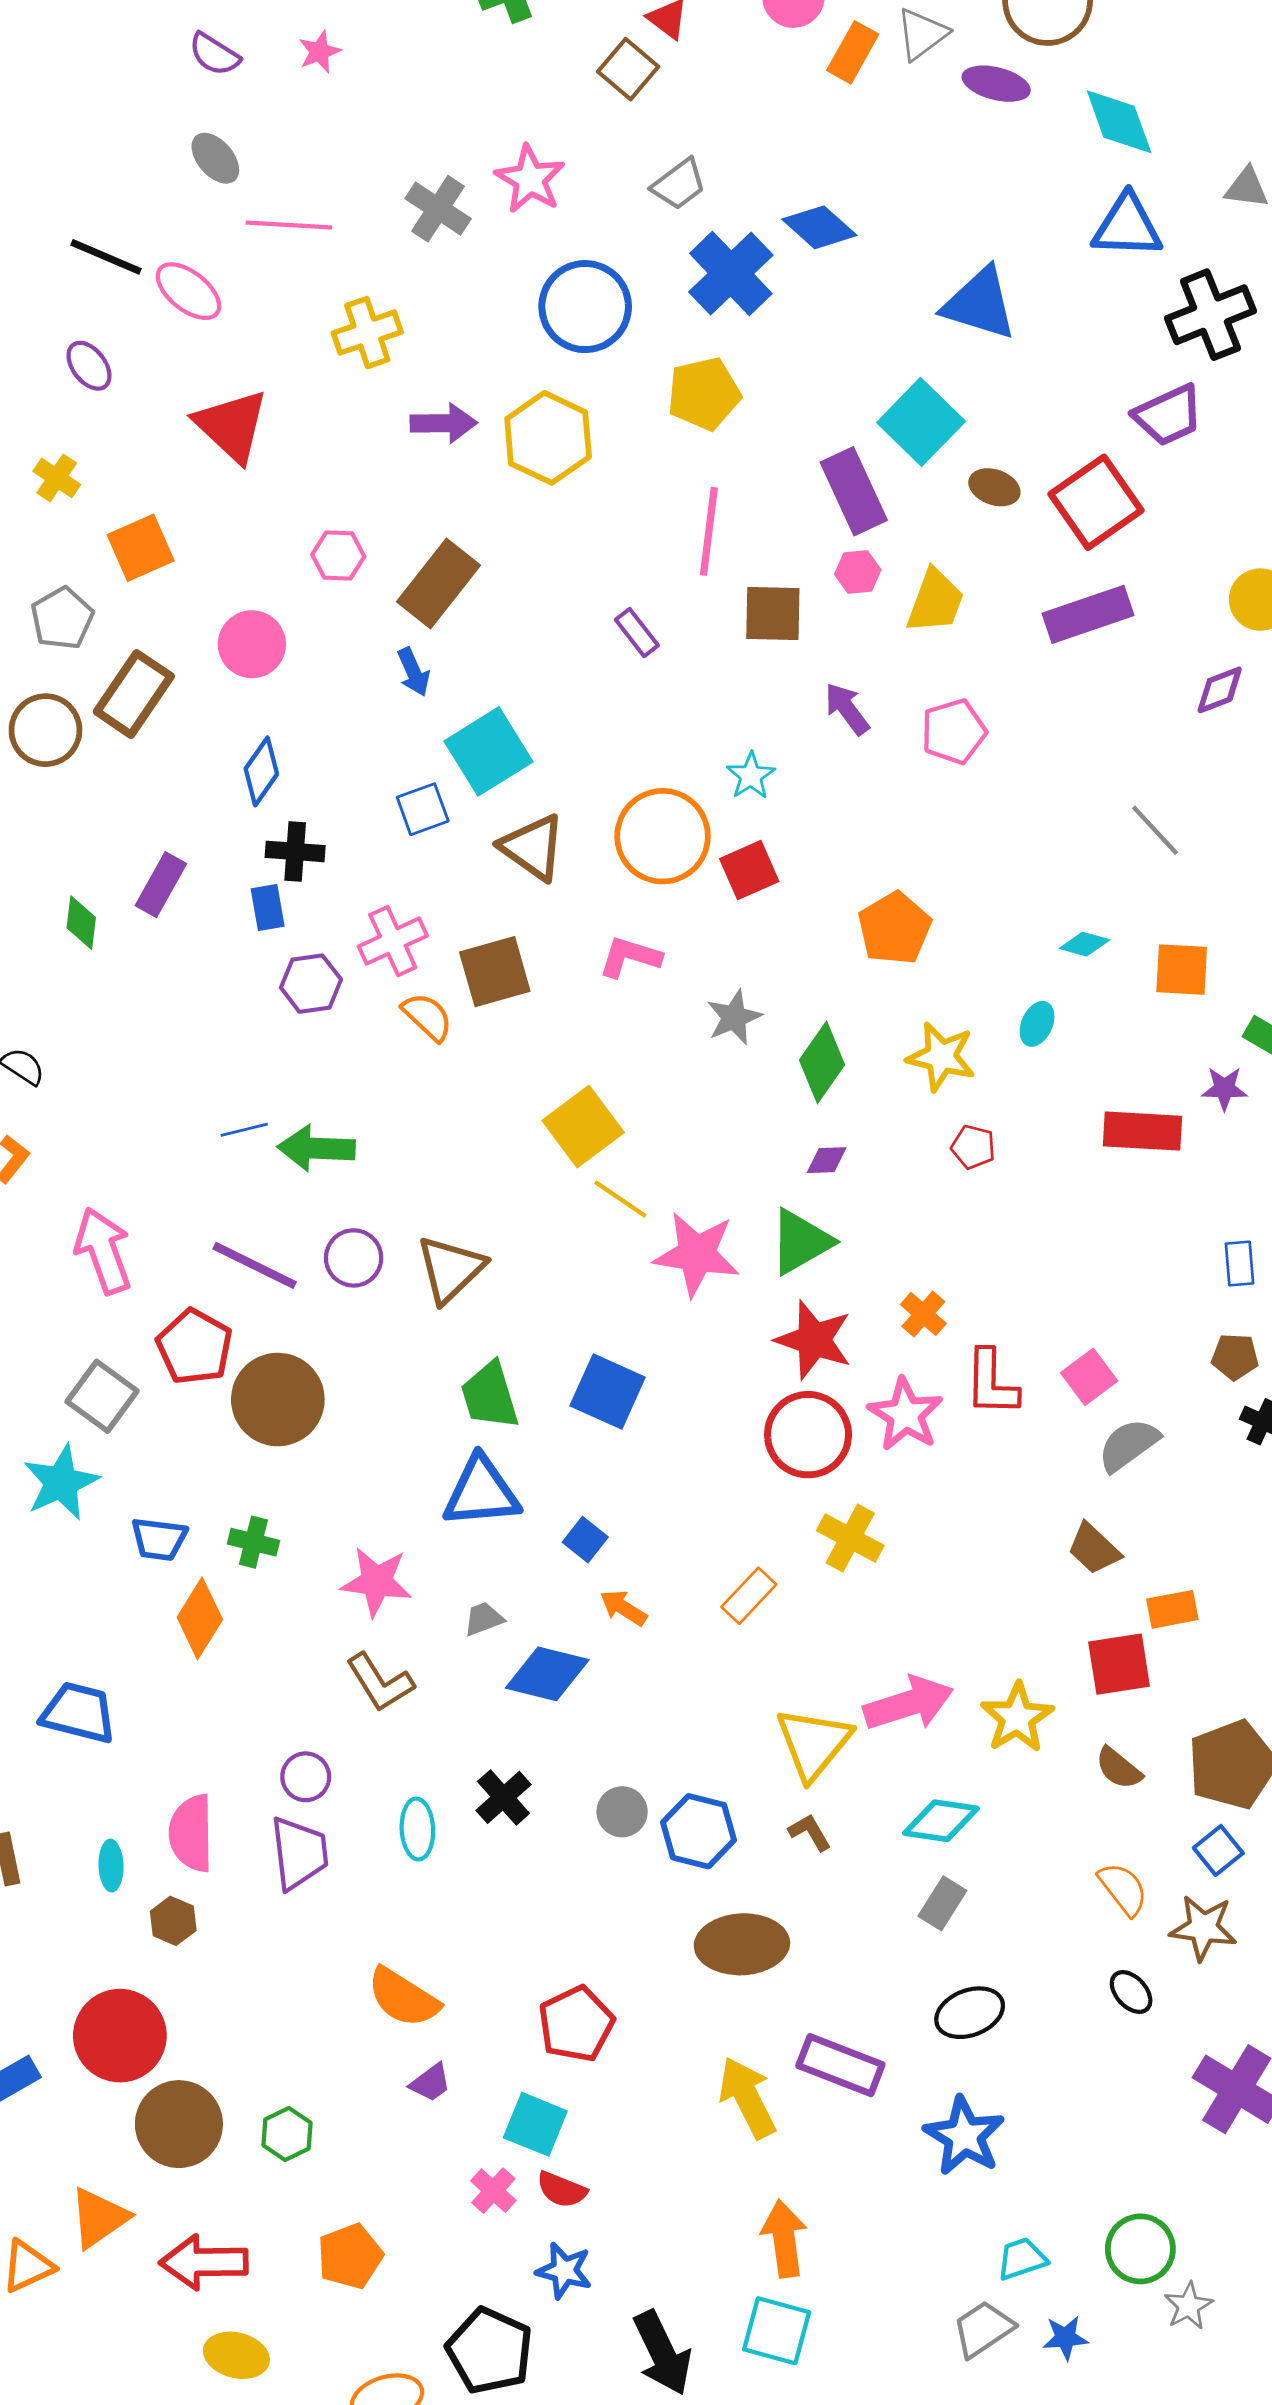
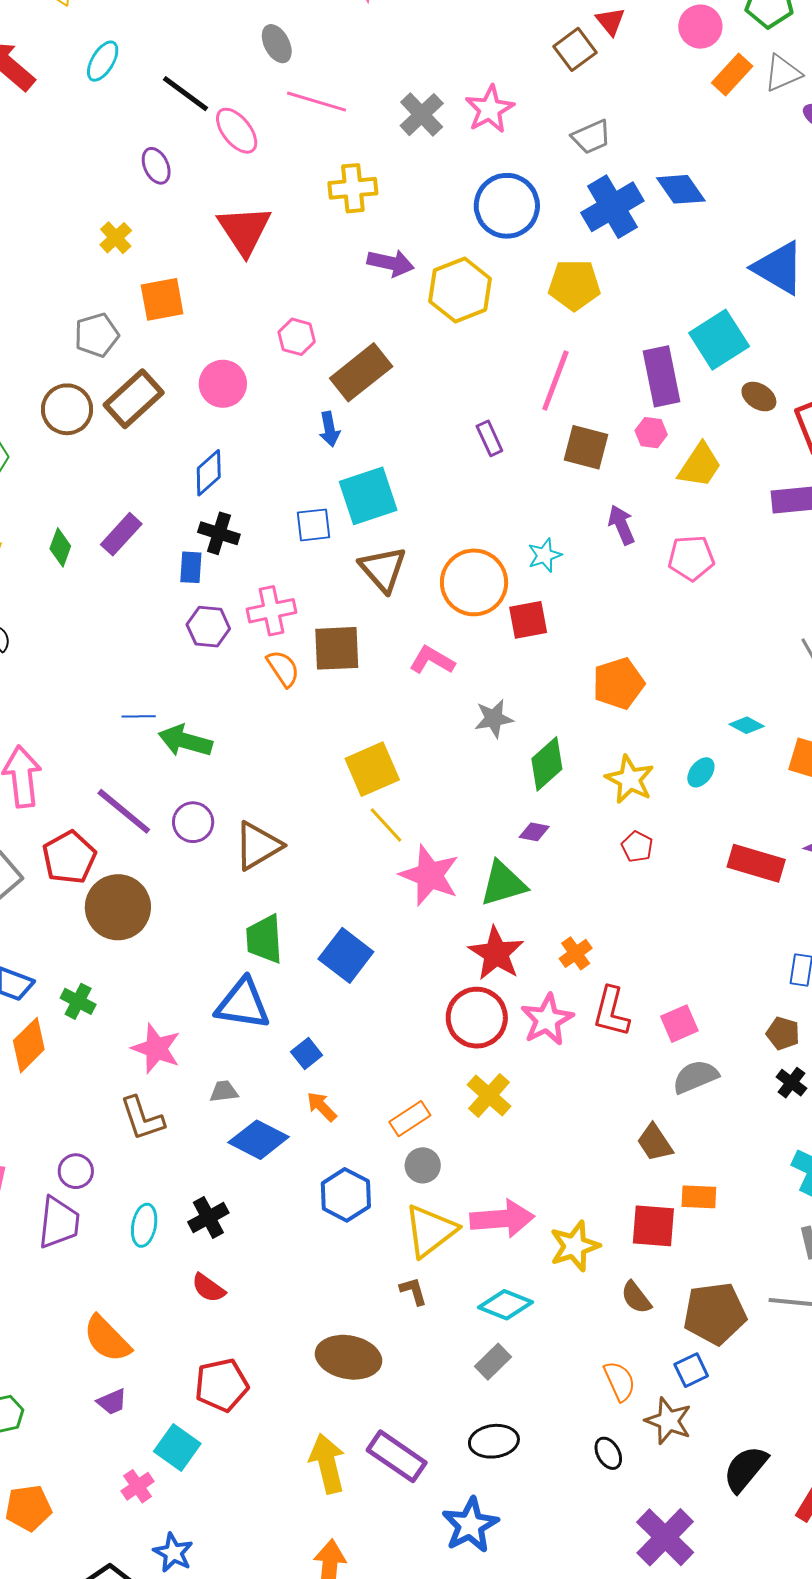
gray circle: (622, 1812) -> (423, 1165), moved
blue hexagon: (699, 1831) -> (346, 1195), moved
red semicircle: (562, 2190) -> (208, 1288), moved

